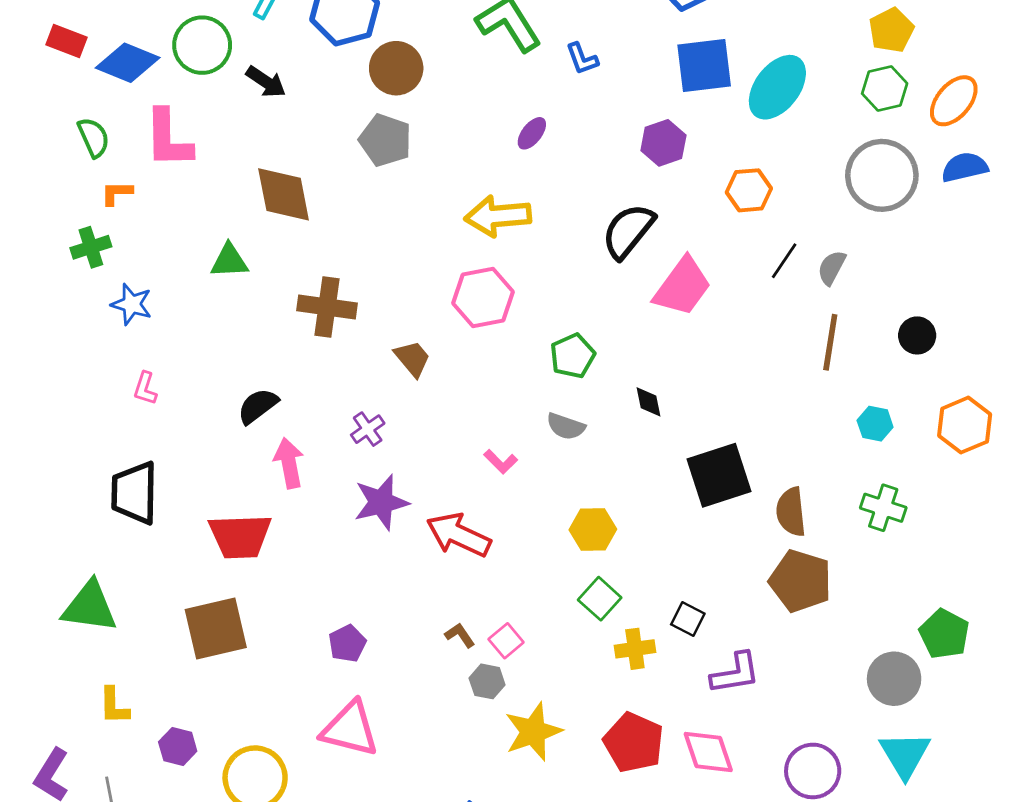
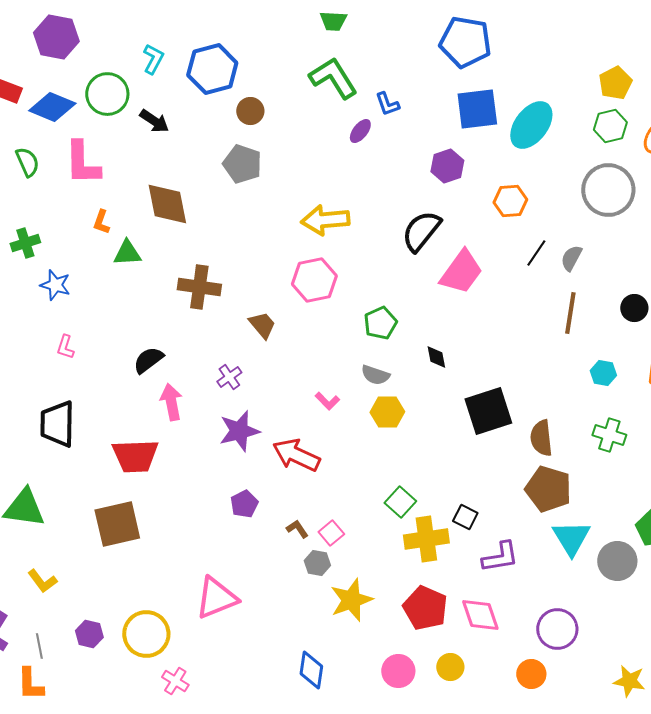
brown circle: (396, 68) -> (250, 111), size x0.7
purple ellipse: (532, 133) -> (360, 131), moved
orange L-shape: (117, 193) -> (101, 222), moved, turned -70
yellow hexagon: (593, 529) -> (387, 412), moved
purple pentagon: (347, 643) -> (244, 504), moved
yellow cross: (635, 649) -> (426, 539), size x1.5
yellow L-shape: (114, 706) -> (42, 581), turned -36
pink triangle: (350, 729) -> (216, 598), turned -36
purple hexagon: (178, 747) -> (89, 634), moved
cyan triangle: (905, 755) -> (571, 538), moved

